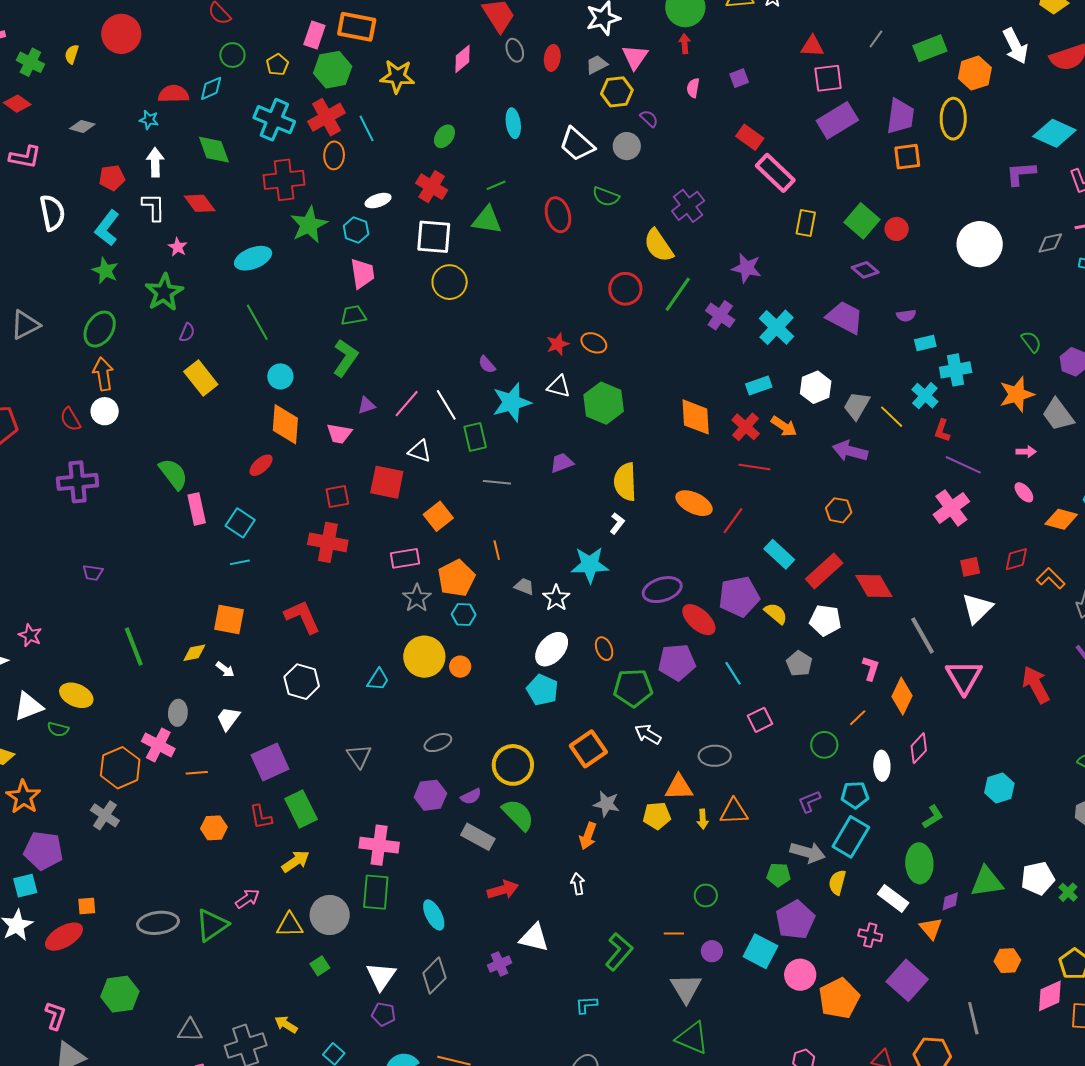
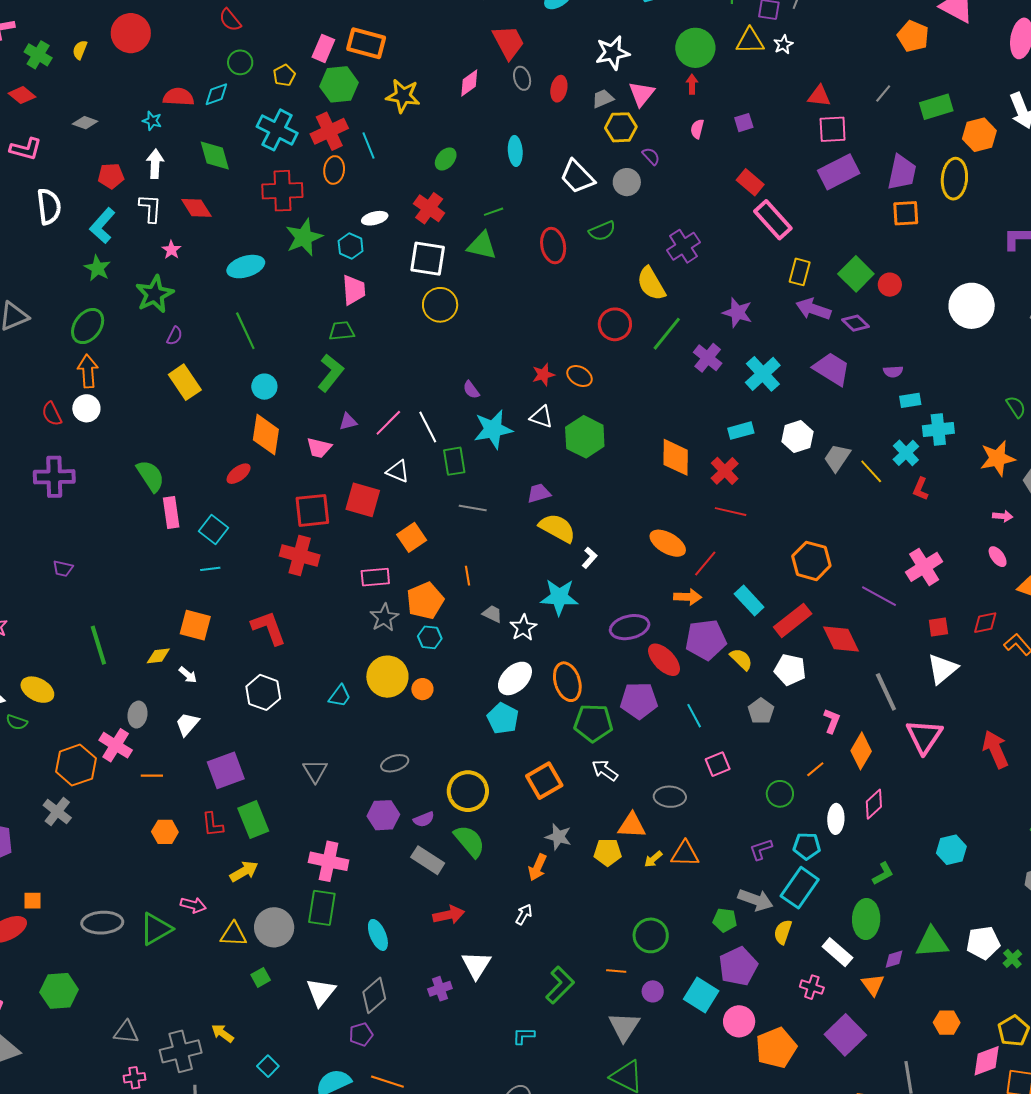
green semicircle: (606, 197) -> (602, 231), turned -48
orange arrow: (784, 426) -> (688, 597), moved, turned -36
purple arrow: (850, 451) -> (813, 309), moved
purple line: (963, 465) -> (879, 596), moved
yellow semicircle: (625, 482) -> (557, 528), moved, turned 117
red square: (337, 497) -> (312, 510), size x1.5
orange hexagon: (839, 510) -> (811, 561), size x1.5
orange ellipse: (604, 649) -> (567, 682), size x1.6
yellow arrow: (703, 819) -> (653, 859), turned 48
white arrow: (578, 884) -> (524, 914), turned 35
green circle: (706, 895) -> (651, 935), size x1.5
pink arrow: (247, 899) -> (193, 905), turned 45
white triangle: (534, 938) -> (476, 965), turned 44
purple pentagon: (384, 1014) -> (361, 1034), moved, turned -30

